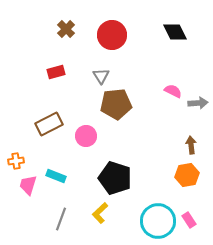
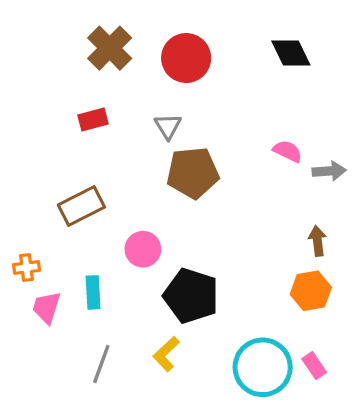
brown cross: (66, 29) -> (110, 48), size x1.5
pink circle: (86, 136) -> (143, 249), moved
cyan rectangle: (56, 176) -> (93, 292), turned 66

